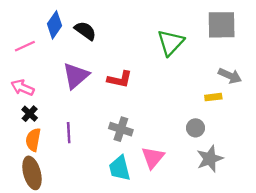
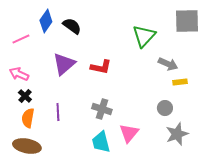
gray arrow: (230, 76) -> (168, 64), moved
brown ellipse: (32, 173) -> (27, 146), turned -64

